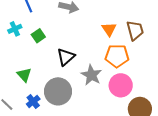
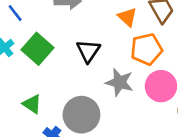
green square: (38, 36) -> (38, 49), size x1.6
black triangle: (66, 57) -> (88, 51), moved

